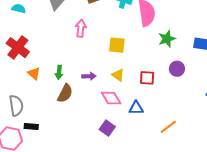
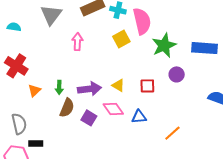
green star: (167, 39) -> (164, 45), size x1.4
yellow square: (117, 45) -> (121, 39), moved, turned -30
orange triangle: (34, 73) -> (34, 90), turned 40
purple arrow: (89, 76) -> (89, 89), size x1.6
purple square: (107, 128) -> (89, 118), moved

